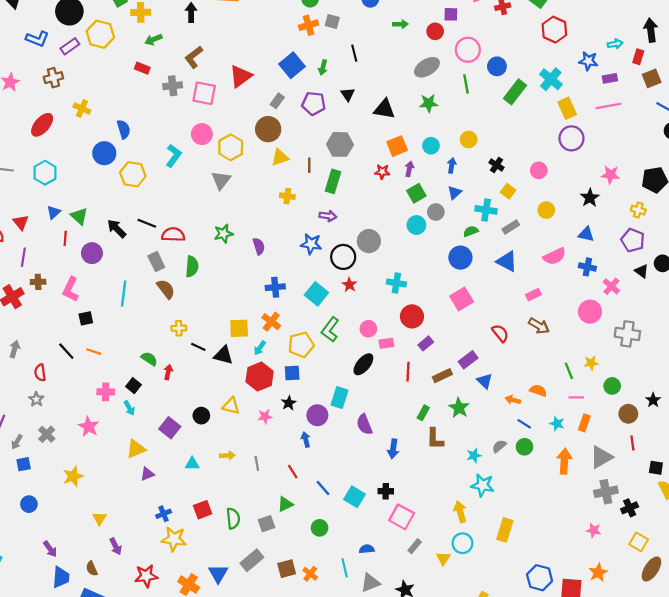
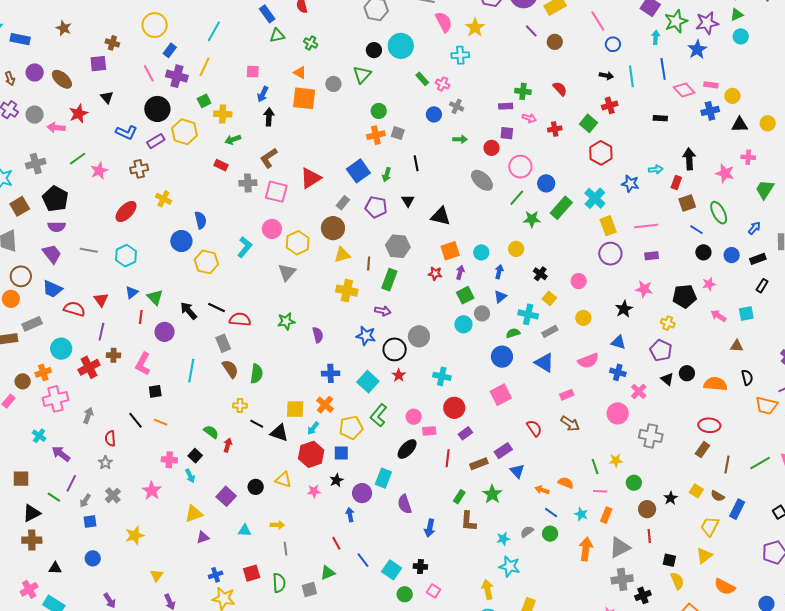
gray ellipse: (427, 67) -> (482, 180), turned 70
purple rectangle: (610, 78) -> (652, 256), moved
green line: (466, 84) -> (517, 198), turned 48
green star: (429, 103) -> (532, 219), moved
yellow cross: (287, 196) -> (347, 291), size x1.5
green semicircle: (192, 267) -> (257, 374), moved
gray line: (257, 463) -> (285, 549), moved
pink square: (402, 517) -> (434, 591), size x0.6
green circle: (320, 528) -> (405, 594), moved

